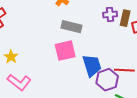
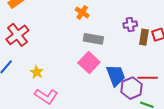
brown rectangle: (125, 18) -> (144, 37), moved
pink square: (65, 51) -> (89, 63), turned -30

